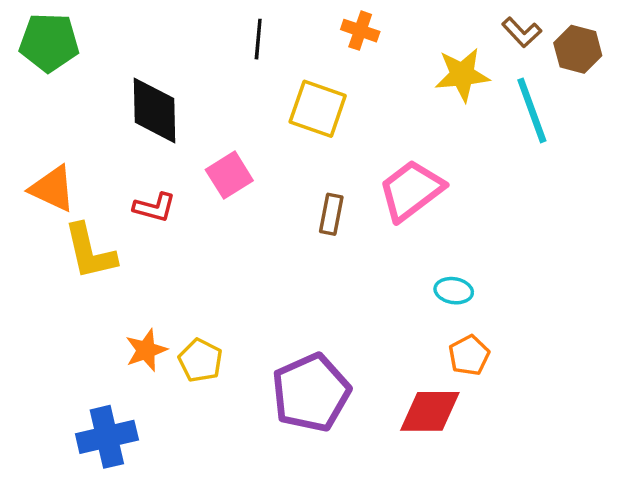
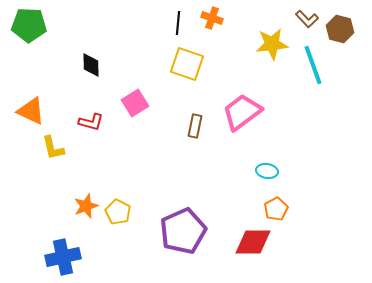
black line: (258, 39) -> (178, 23), moved
black diamond: (154, 110) -> (91, 65), size x0.6
yellow L-shape: (90, 252) -> (53, 148), size x0.7

